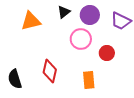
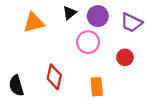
red circle: (107, 53) -> (125, 57), moved

